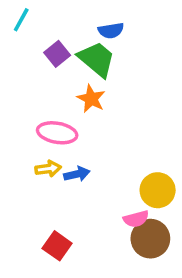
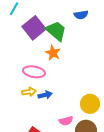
blue semicircle: (111, 30) -> (81, 15), moved
purple square: (57, 54) -> (34, 28), size x1.6
pink semicircle: (136, 219) -> (66, 121), moved

